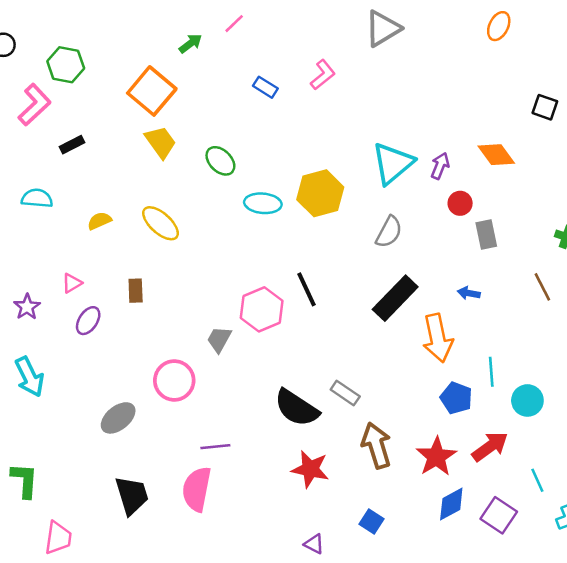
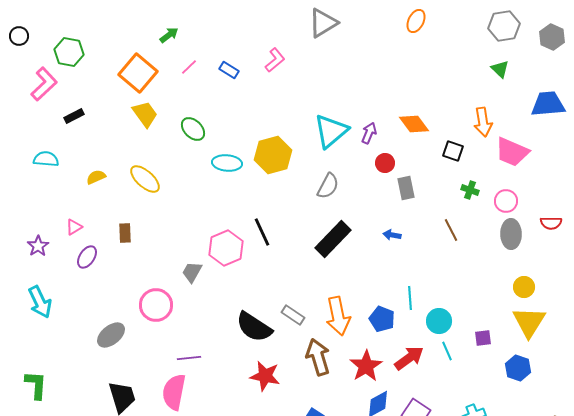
pink line: (234, 24) -> (189, 67), moved
black square: (545, 107) -> (453, 151), moved
orange arrow: (438, 338) -> (338, 316), moved
cyan line: (537, 480) -> (447, 351), moved

